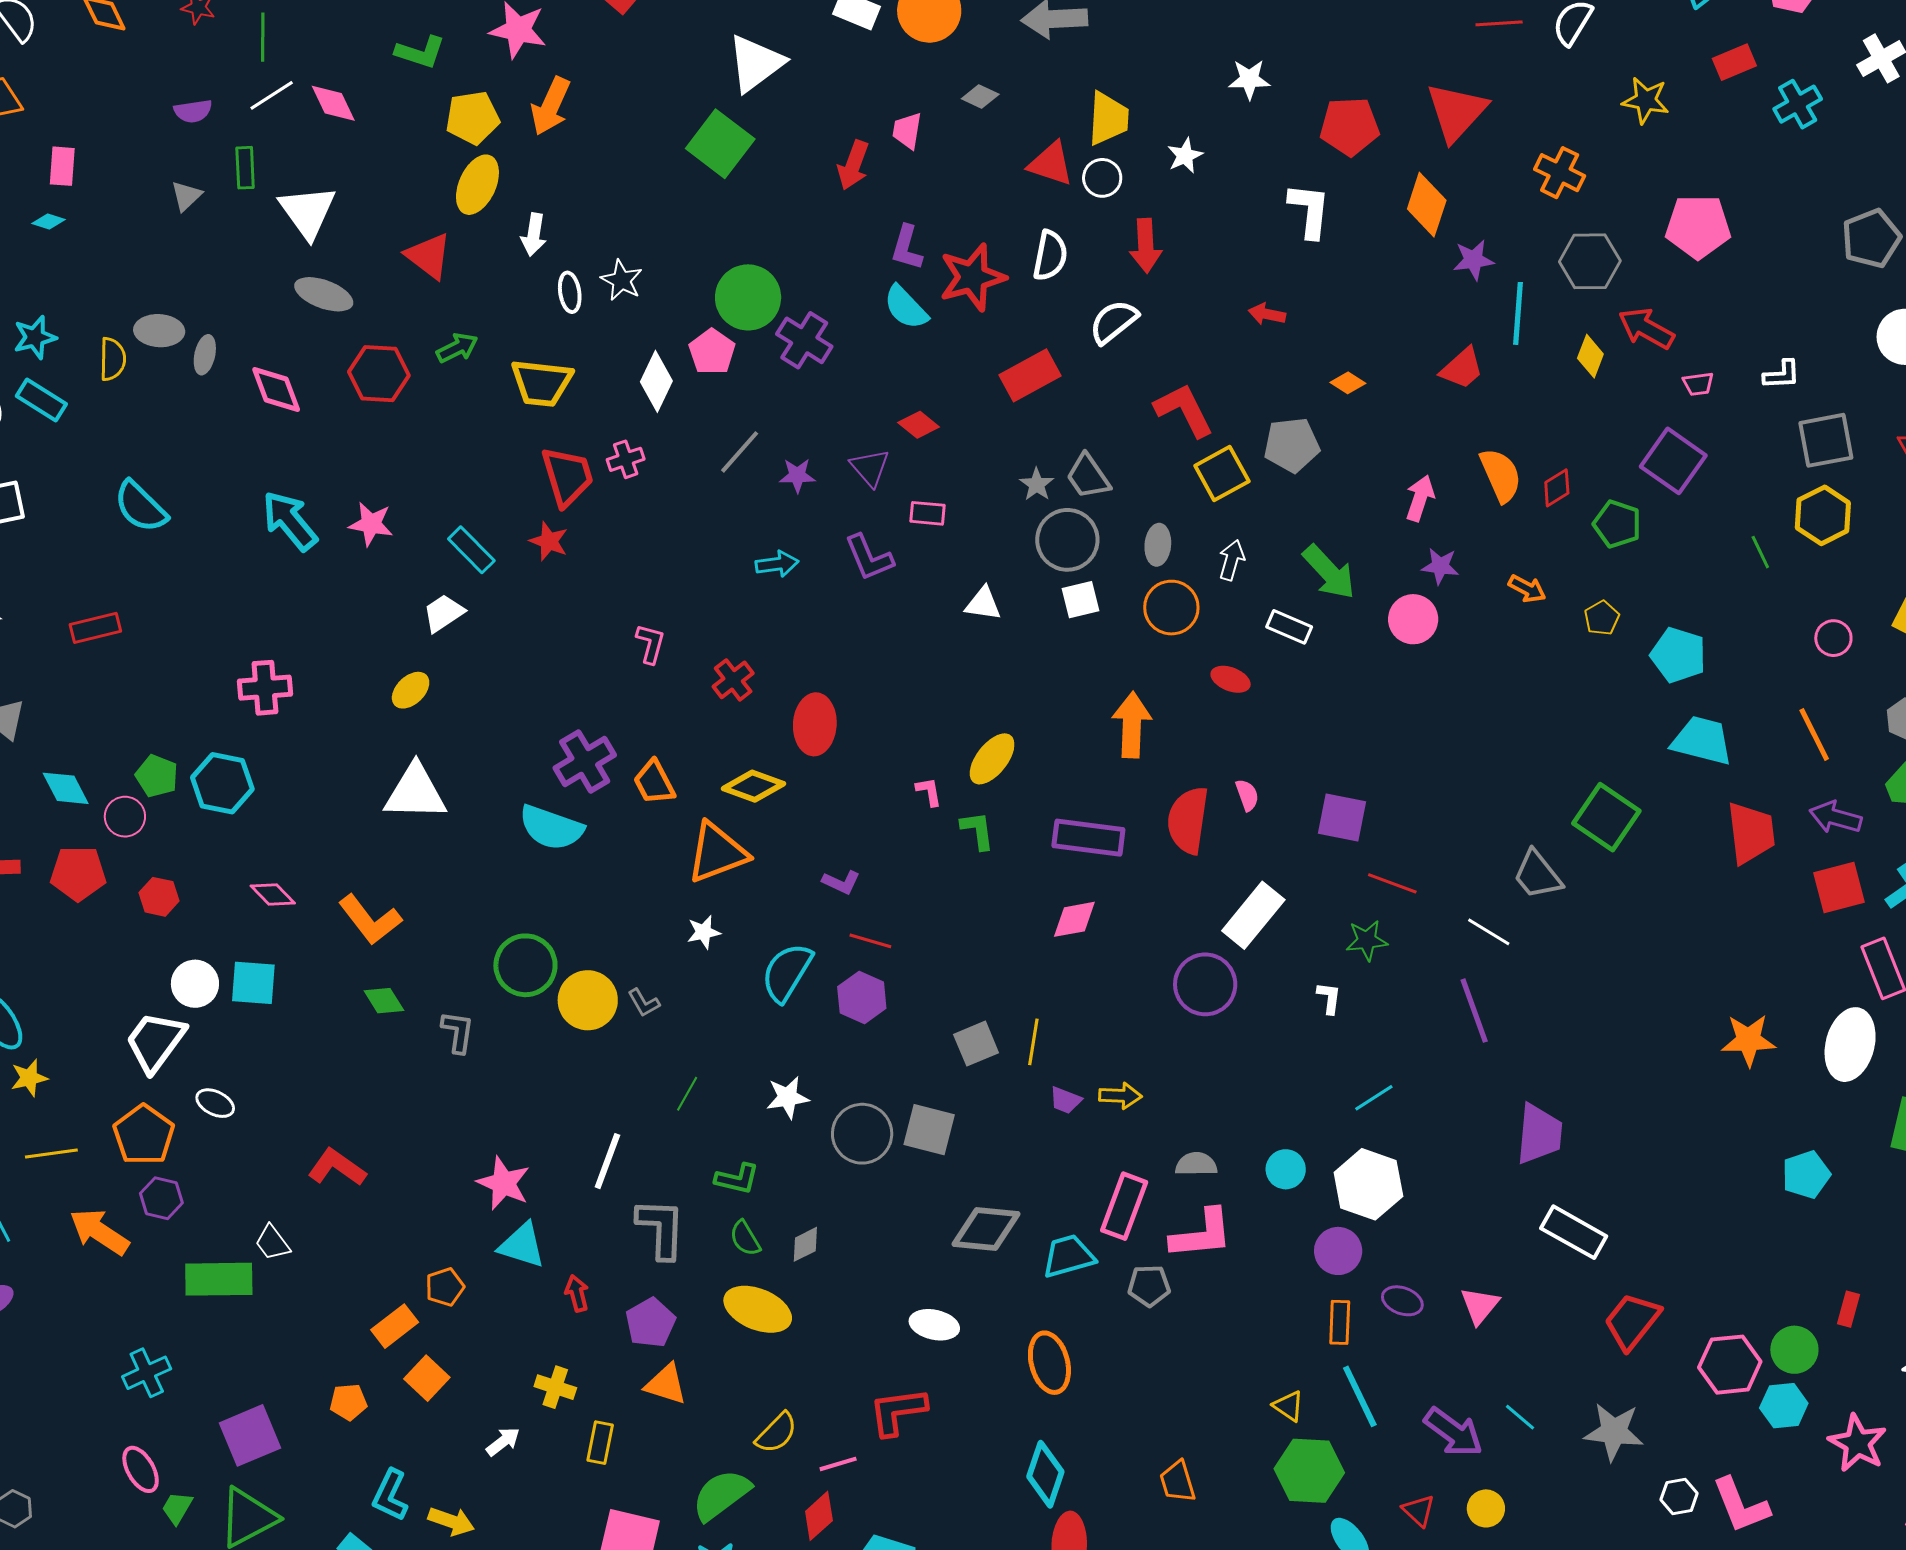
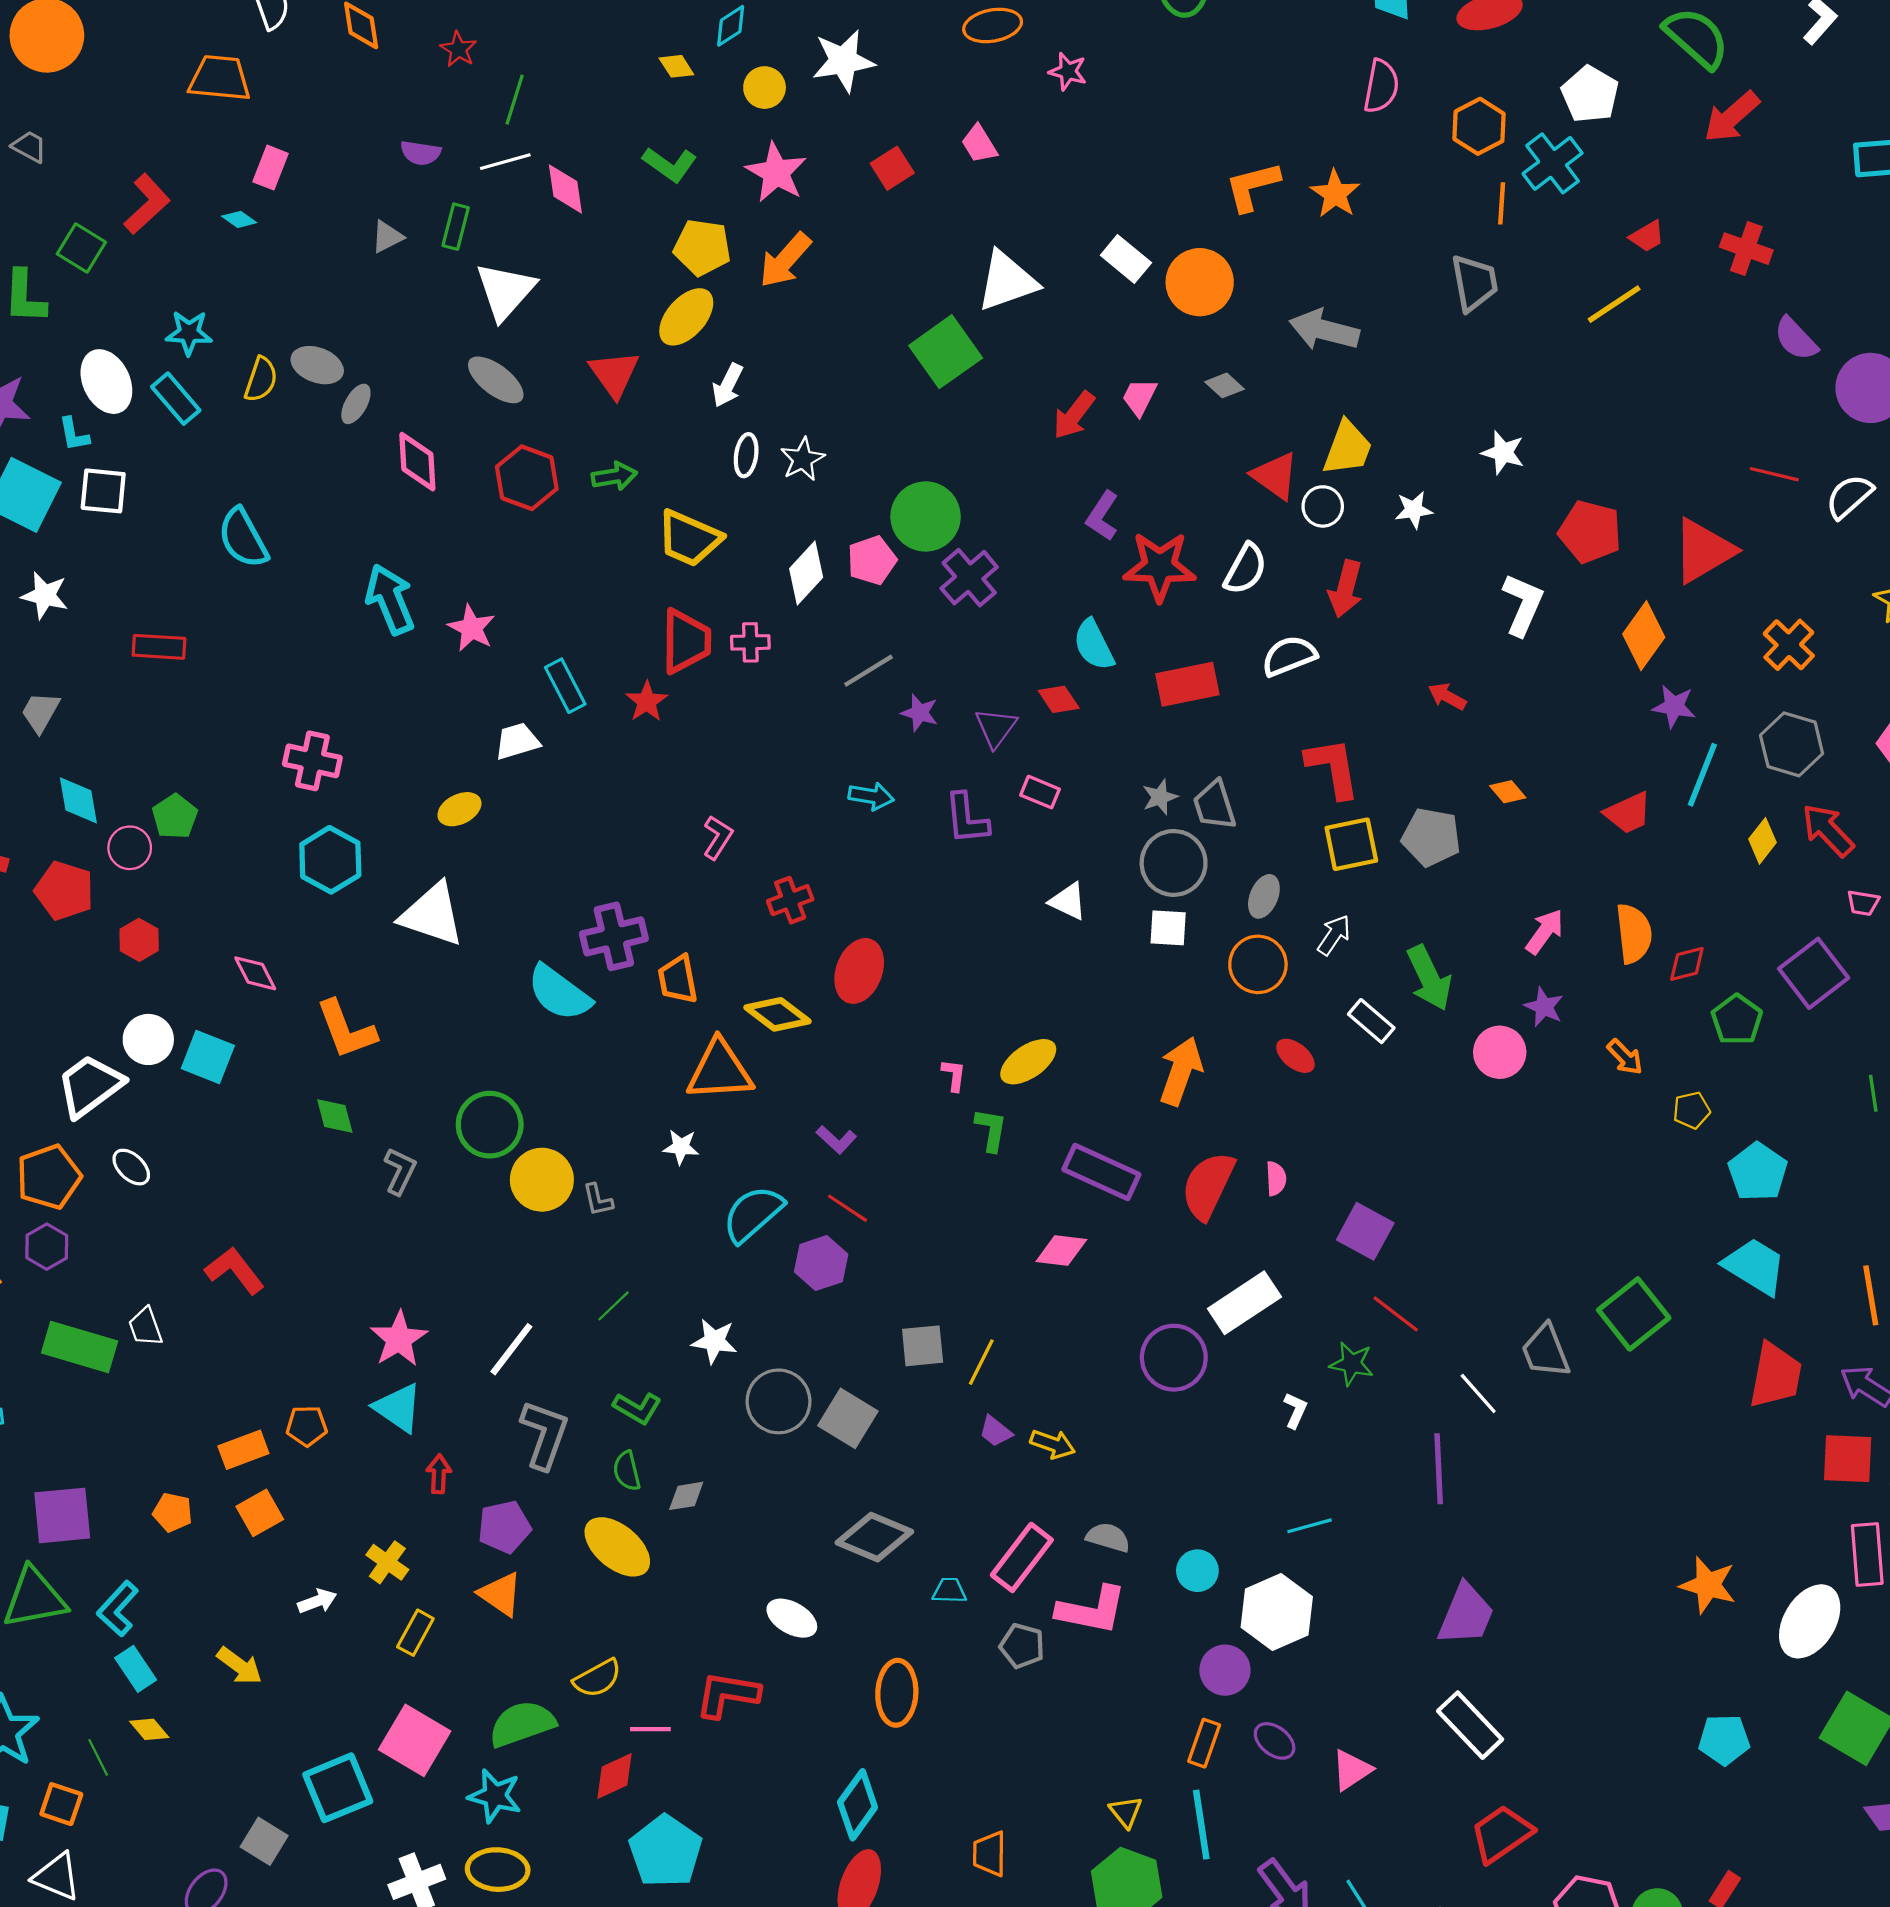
cyan semicircle: (906, 307) -> (1094, 645), moved
cyan hexagon: (222, 783) -> (330, 860), moved
cyan trapezoid: (1068, 1256) -> (949, 1591), size x0.6
cyan L-shape: (390, 1495) -> (118, 1609), moved

